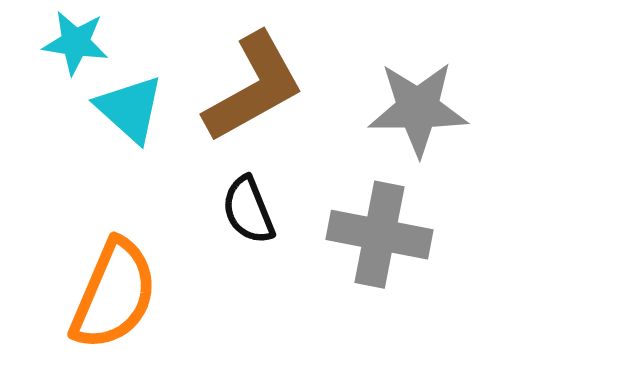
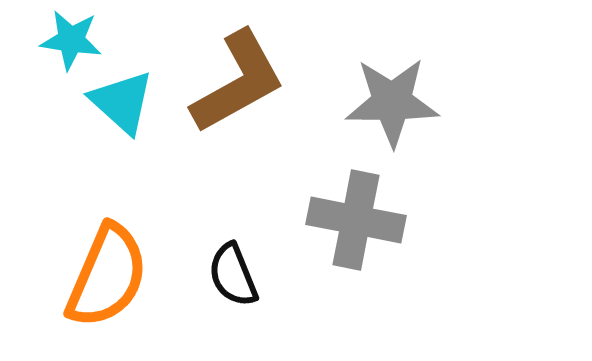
black semicircle: (248, 210) -> (233, 275), moved

